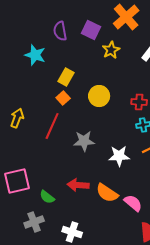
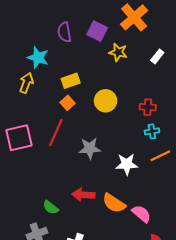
yellow star: (111, 50) -> (118, 52), turned -30
yellow rectangle: (66, 77) -> (71, 81), turned 42
yellow arrow: (17, 118) -> (26, 83), moved
pink square: (17, 181) -> (19, 138), moved

